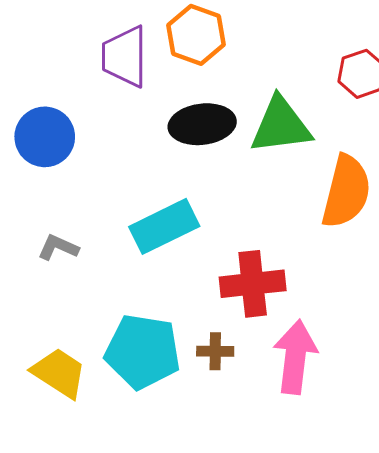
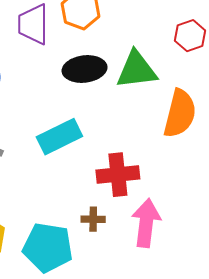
cyan pentagon: (143, 352) -> (48, 247), moved

